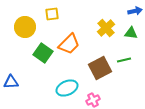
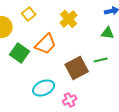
yellow square: (52, 14) -> (29, 14), turned -32
yellow cross: (106, 28) -> (69, 19), moved

